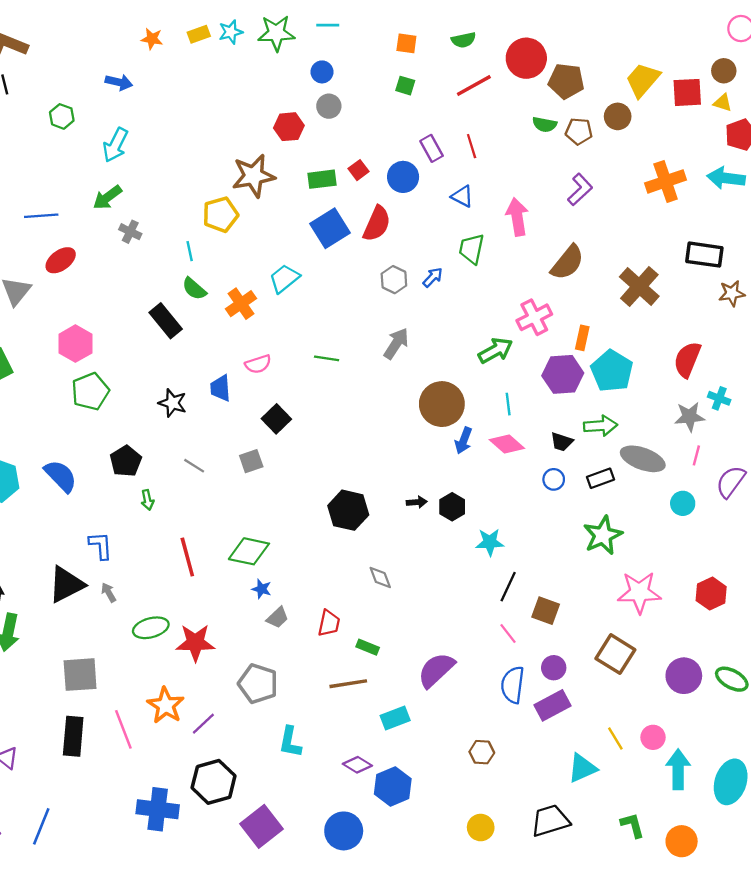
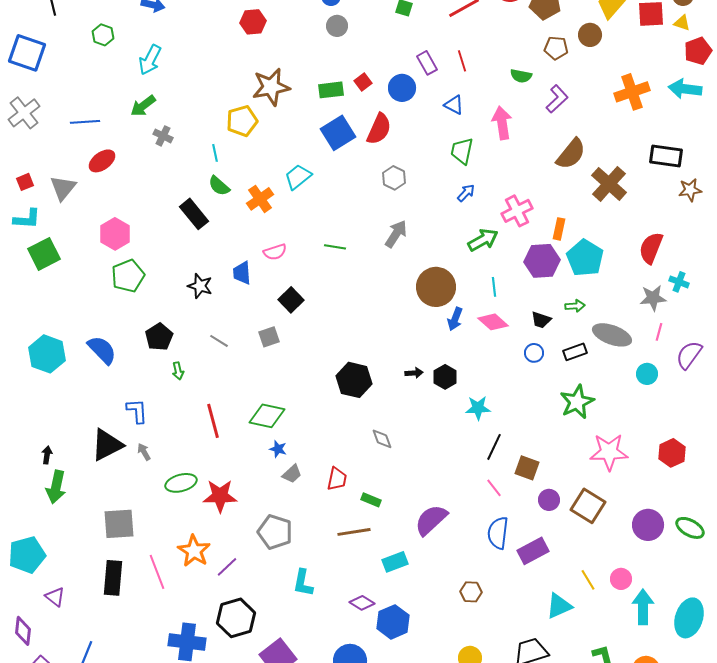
green semicircle: (545, 124) -> (521, 76), moved
red hexagon: (289, 127) -> (253, 22), moved
brown semicircle: (567, 263) -> (571, 154), moved
blue arrow: (433, 277) -> (466, 193), moved
green arrow: (601, 426) -> (575, 306), size x0.7
purple circle: (554, 668) -> (549, 500), moved

